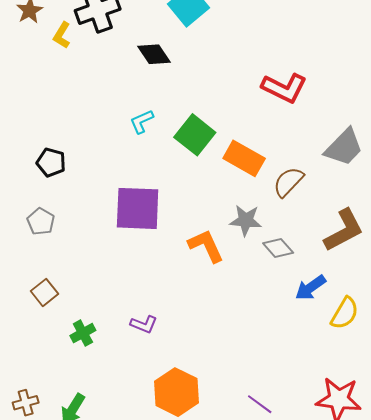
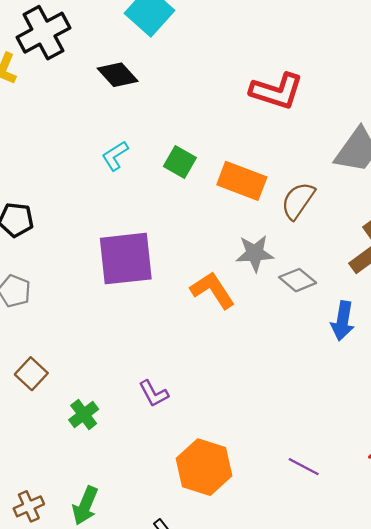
green square: (195, 135) -> (180, 162), size x0.7
blue arrow: (310, 288) -> (343, 321), turned -36
purple L-shape: (144, 324) -> (154, 394), turned 48

